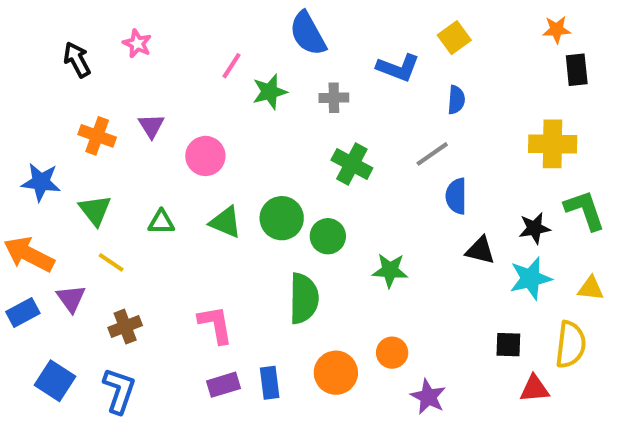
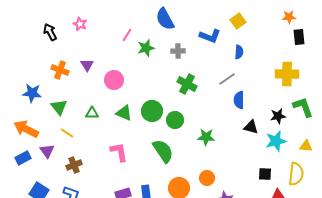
green semicircle: (304, 298) -> (163, 151), turned -35
pink L-shape: (215, 325) -> (119, 152), moved

